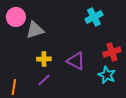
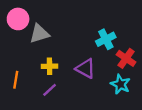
cyan cross: (94, 17) -> (106, 39), moved
red cross: (112, 52) -> (126, 58), turned -36
orange line: (14, 87) -> (16, 80), moved

